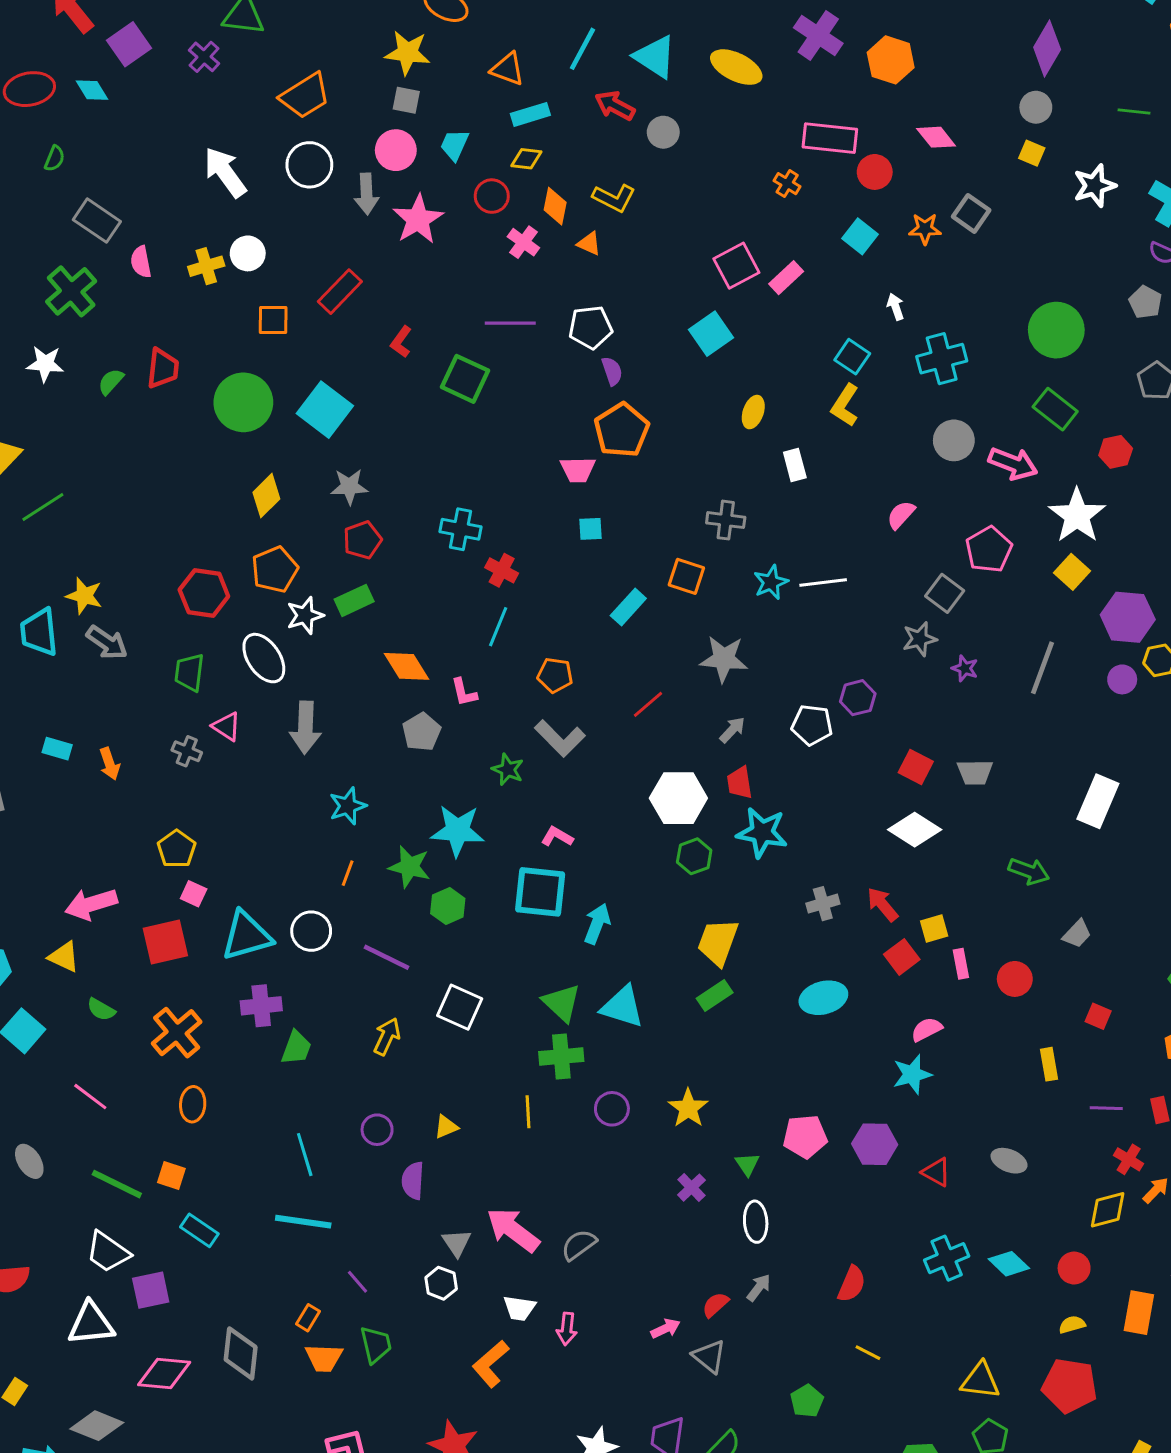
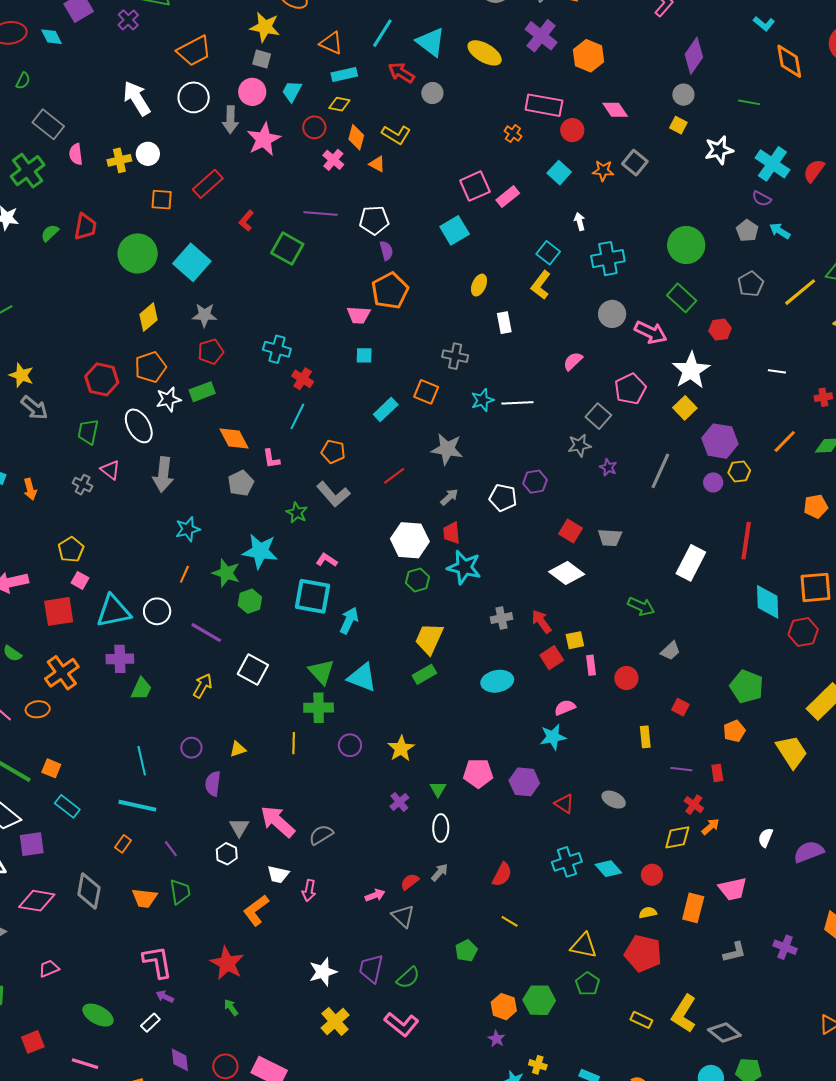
orange ellipse: (193, 1104) -> (38, 709), moved, turned 75
orange rectangle: (308, 1318) -> (123, 844), moved

